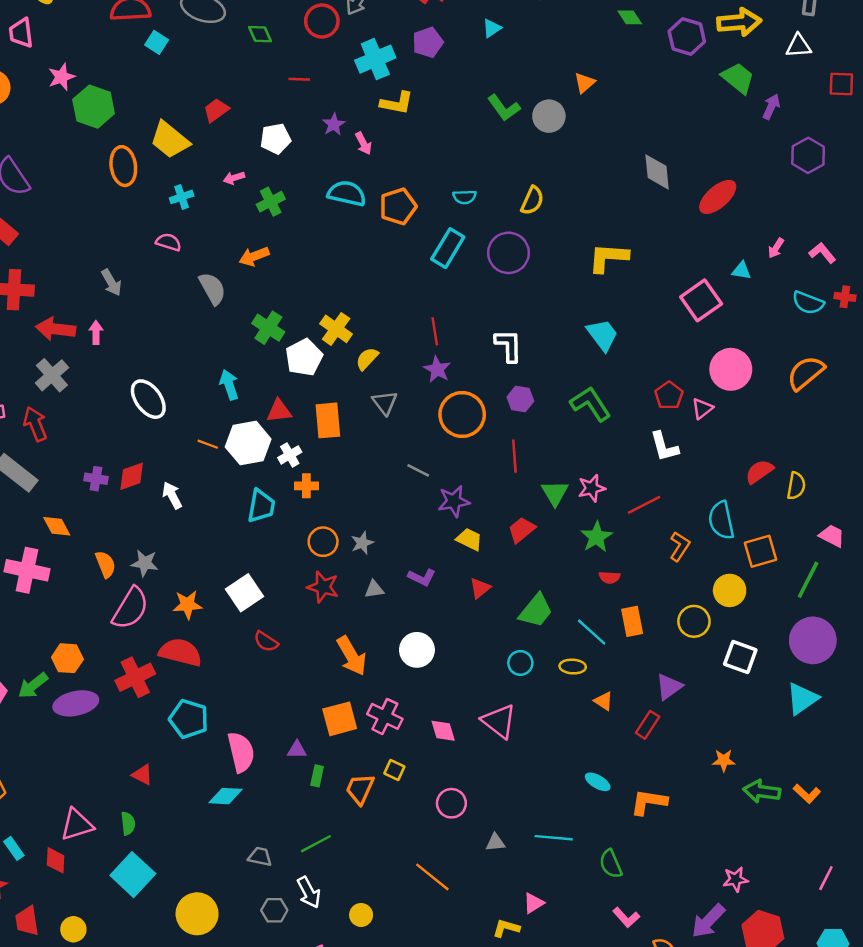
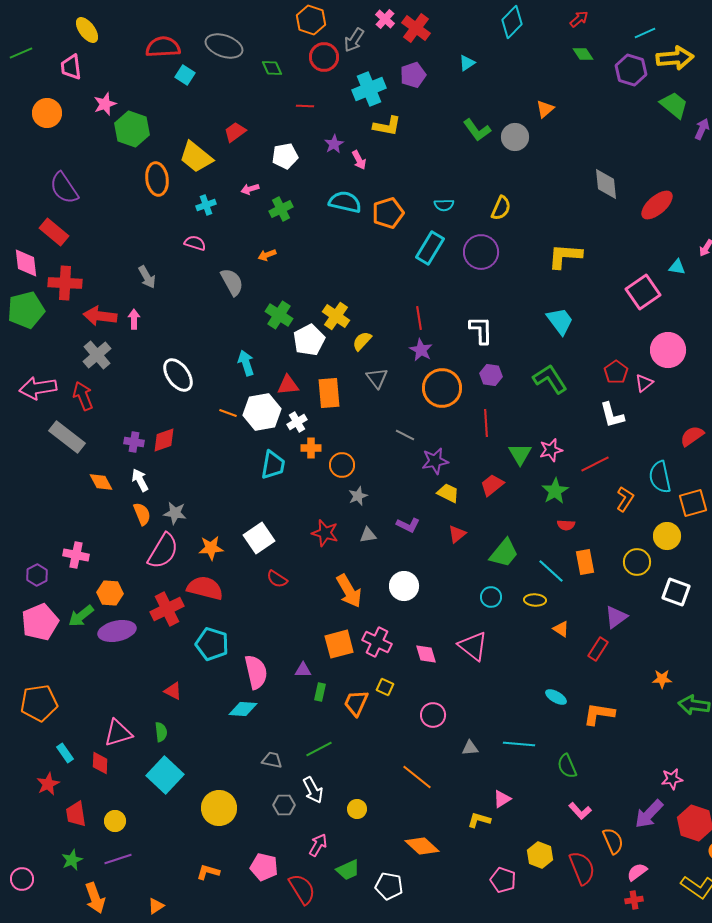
orange arrow: (254, 256) -> (267, 255), size x0.7
white arrow: (172, 495) -> (140, 480), moved
orange circle: (323, 542) -> (342, 465), moved
pink cross: (27, 570) -> (76, 555), moved, size x0.7

